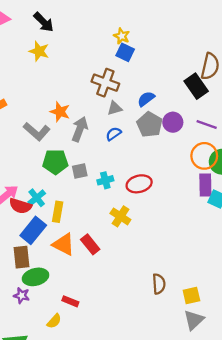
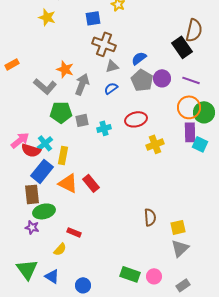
blue square: (125, 52) -> (93, 18), moved, turned -35
red ellipse: (139, 184) -> (136, 119), moved
yellow cross: (120, 216) -> (155, 144), moved, turned 36

